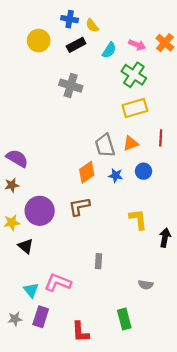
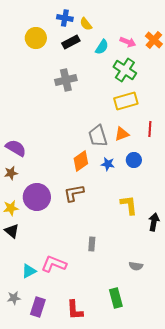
gray cross: (71, 86) -> (66, 80), turned -30
black triangle: (26, 246) -> (12, 231), moved
cyan triangle: (31, 290) -> (29, 271), turned 42
purple rectangle: (41, 317) -> (38, 307), moved

